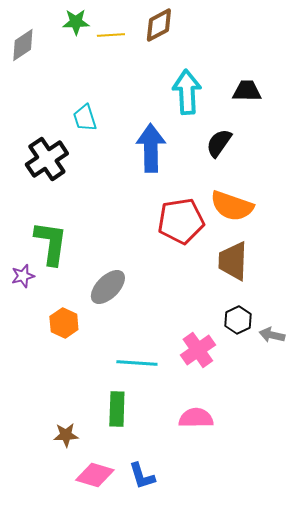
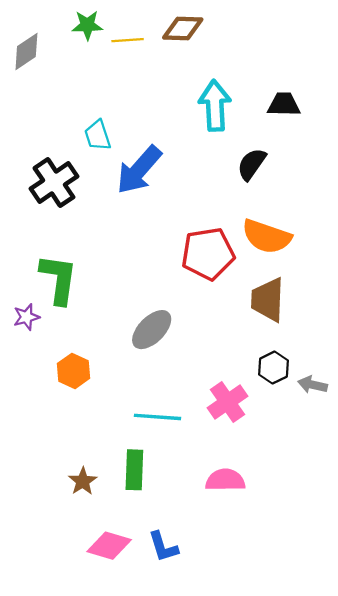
brown diamond: (159, 25) -> (183, 29), turned 30
blue arrow: (151, 148) -> (139, 170), moved, turned -138
gray ellipse: (108, 287) -> (152, 330), moved
brown star: (66, 435) -> (83, 481), moved, turned -30

